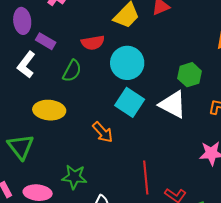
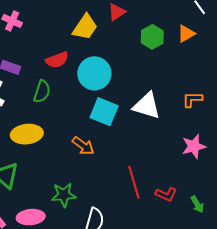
green hexagon: (190, 75) -> (152, 37), moved

